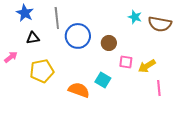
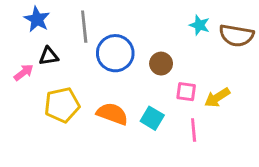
pink arrow: (11, 57) -> (24, 72), moved
pink line: (159, 88) -> (194, 130), moved
orange semicircle: (79, 90) -> (112, 114), moved

